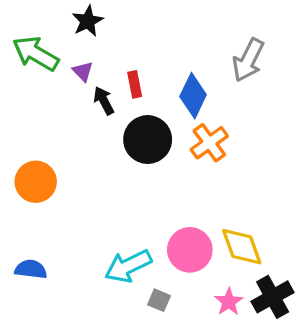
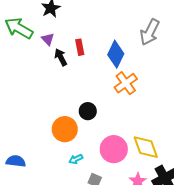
black circle: (148, 140) -> (88, 111), moved, size x0.6
orange circle: (36, 182) -> (65, 129), moved
cyan arrow: (128, 266) -> (76, 159), size x0.5

